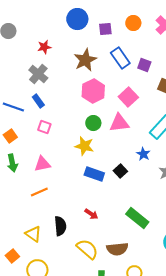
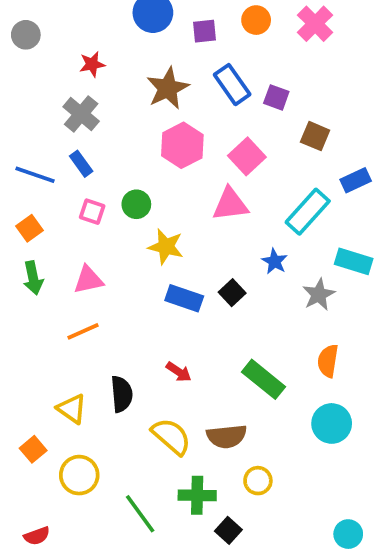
green circle: (93, 123) -> (136, 204), moved

